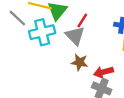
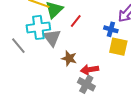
gray line: (17, 18) -> (18, 46), moved
gray triangle: (75, 36) -> (52, 38), moved

